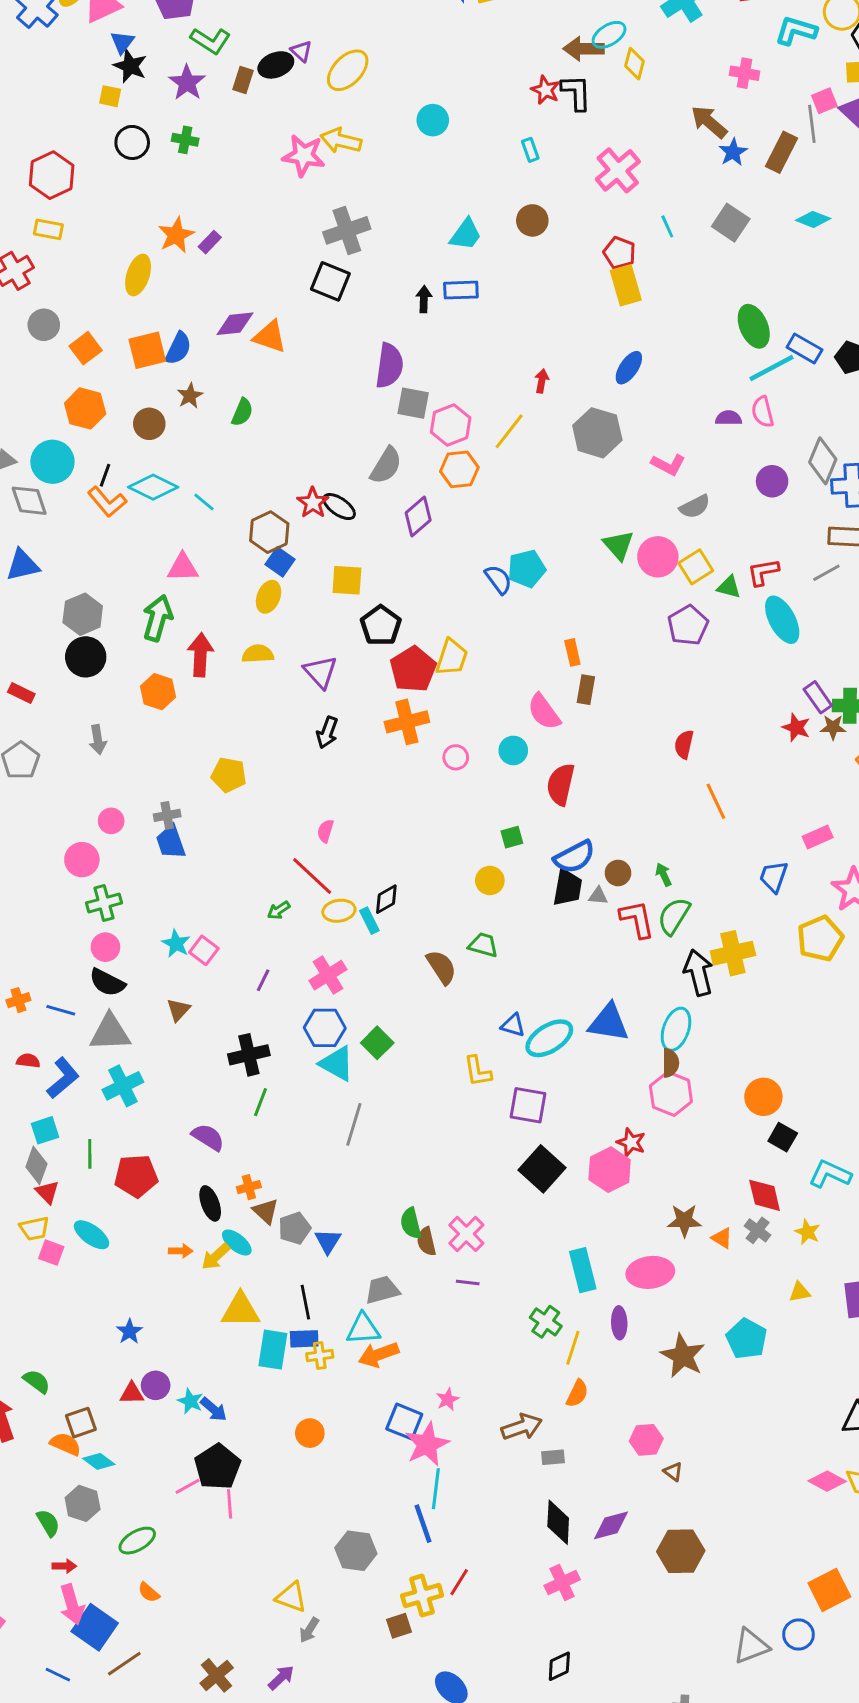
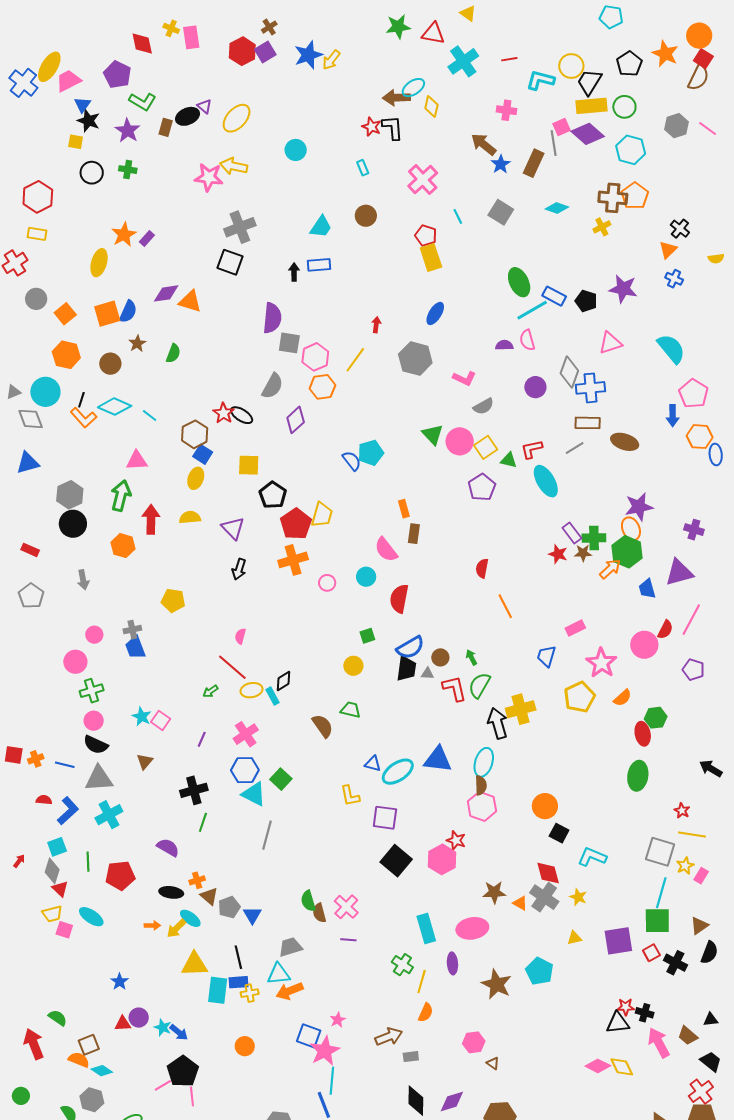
black ellipse: (210, 1203) -> (171, 892), turned -60
gray cross: (758, 1230) -> (544, 897), size x1.6

